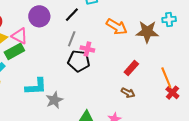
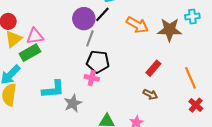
black line: (72, 15) -> (102, 14), moved
purple circle: (39, 16) -> (84, 19), moved
pink triangle: (20, 36) -> (35, 36), turned -36
pink cross: (87, 49) -> (92, 78), moved
red cross: (172, 93) -> (196, 105), moved

